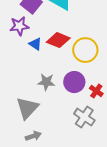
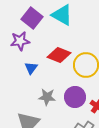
blue triangle: (35, 44) -> (31, 68), moved, turned 32

